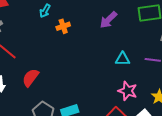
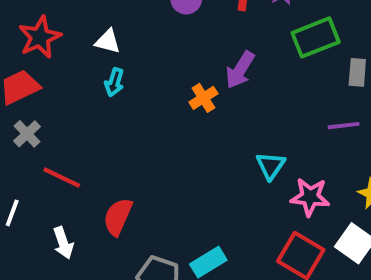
orange cross: (63, 26) -> (203, 98), moved
cyan triangle: (123, 59) -> (271, 166), moved, turned -42

